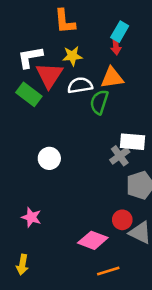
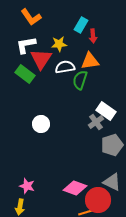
orange L-shape: (65, 21) -> (31, 17), moved, turned -30
cyan rectangle: (120, 32) -> (81, 25), moved
white rectangle: (133, 142) -> (106, 111), turned 30
pink star: (31, 217) -> (27, 186), moved
red circle: (122, 220) -> (98, 200), moved, size x1.6

